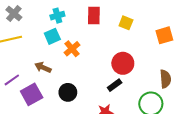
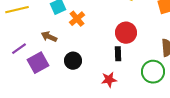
black rectangle: (115, 85) -> (118, 54), turned -56

